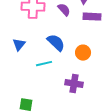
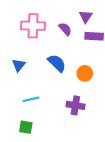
cyan line: (44, 64) -> (31, 99), moved

